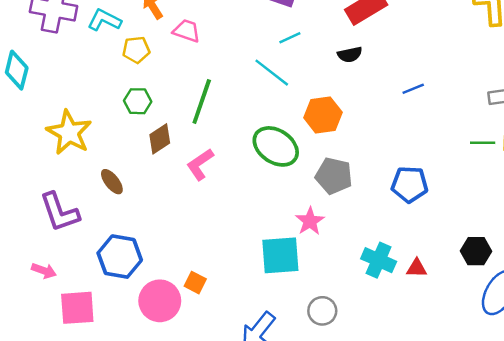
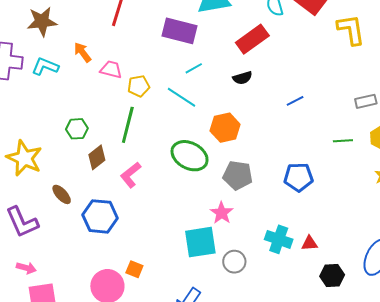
yellow pentagon: (136, 50) -> (139, 86), moved
green line: (483, 143) -> (343, 141), moved
black hexagon: (476, 251) -> (332, 275), moved
blue hexagon: (120, 257) -> (100, 216), moved
pink arrow: (44, 271) -> (26, 268), moved
gray circle: (322, 311) -> (234, 262), moved

